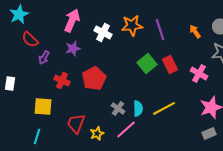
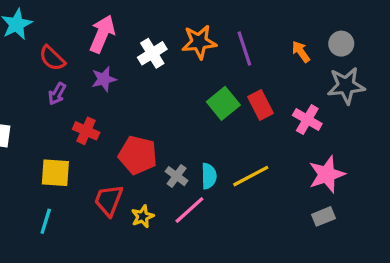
white cross: (103, 32) -> (152, 53), turned 30
red semicircle: (30, 39) -> (52, 58), moved
red pentagon: (94, 78) -> (138, 155), moved, turned -30

